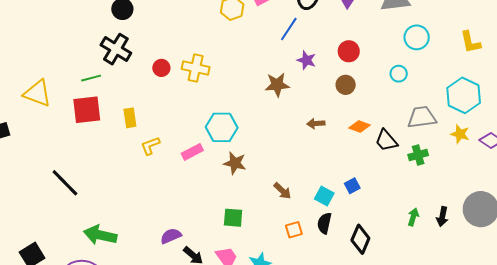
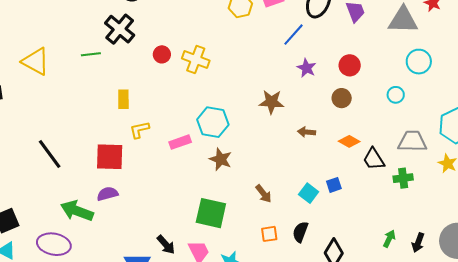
brown star: (277, 85) -> (271, 102), moved
red square: (87, 110) -> (110, 157), moved
blue square: (352, 186) -> (334, 185), moved
cyan square: (324, 196) -> (309, 193), moved
green square: (233, 218) -> (211, 213), size x1.5
purple semicircle: (171, 236) -> (107, 194), moved

